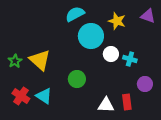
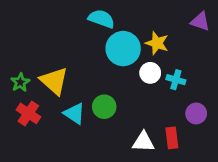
cyan semicircle: (75, 14) -> (101, 19), turned 48
yellow star: (117, 21) -> (157, 43), moved
red cross: (21, 96) -> (28, 113), moved
cyan triangle: (44, 96) -> (74, 113), moved

